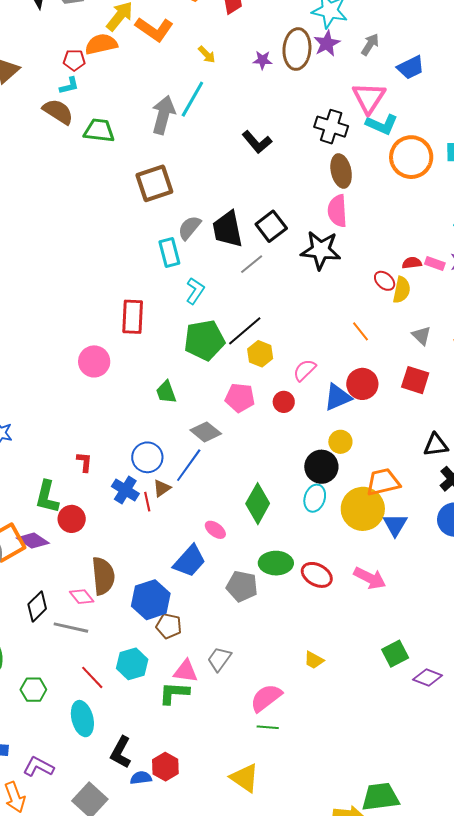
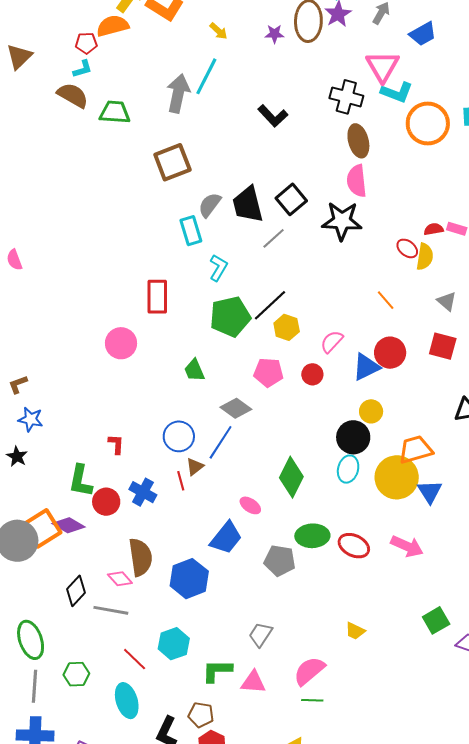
blue cross: (125, 490) -> (143, 492), moved
brown pentagon: (169, 626) -> (201, 715), moved
pink triangle: (186, 671) -> (253, 682), moved

